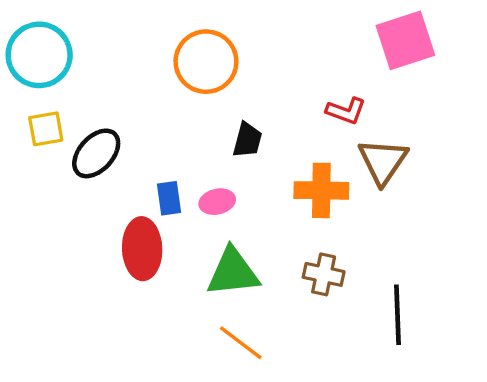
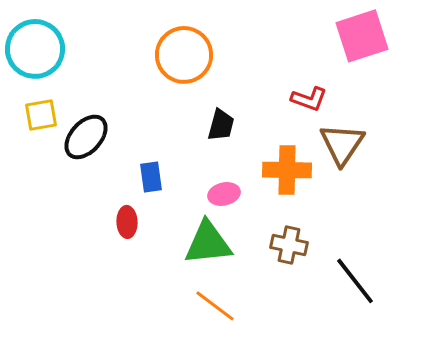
pink ellipse: (217, 202) -> (224, 194), moved
red ellipse: (142, 249) -> (127, 222), size x0.6
black line: (398, 315) -> (355, 281), turned -36

